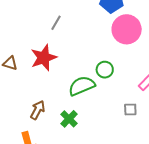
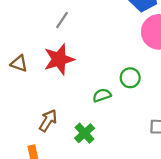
gray line: (56, 23) -> (62, 20), moved
green semicircle: (82, 86) -> (102, 95), size x0.6

